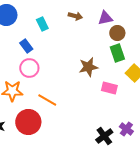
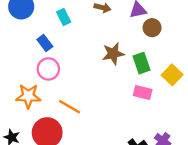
green rectangle: (117, 53) -> (141, 63), moved
brown star: (88, 67) -> (113, 54), moved

